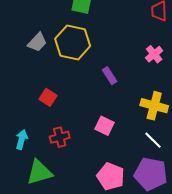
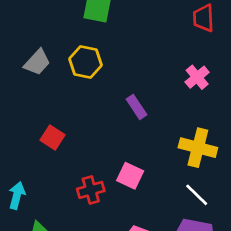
yellow hexagon: (73, 42) -> (85, 62), size x0.7
red cross: (60, 137) -> (91, 190), moved

